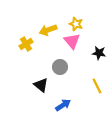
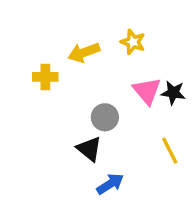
pink triangle: (72, 41) -> (147, 91), moved
yellow cross: (26, 44) -> (45, 77), turned 32
black triangle: (41, 85) -> (89, 149), moved

